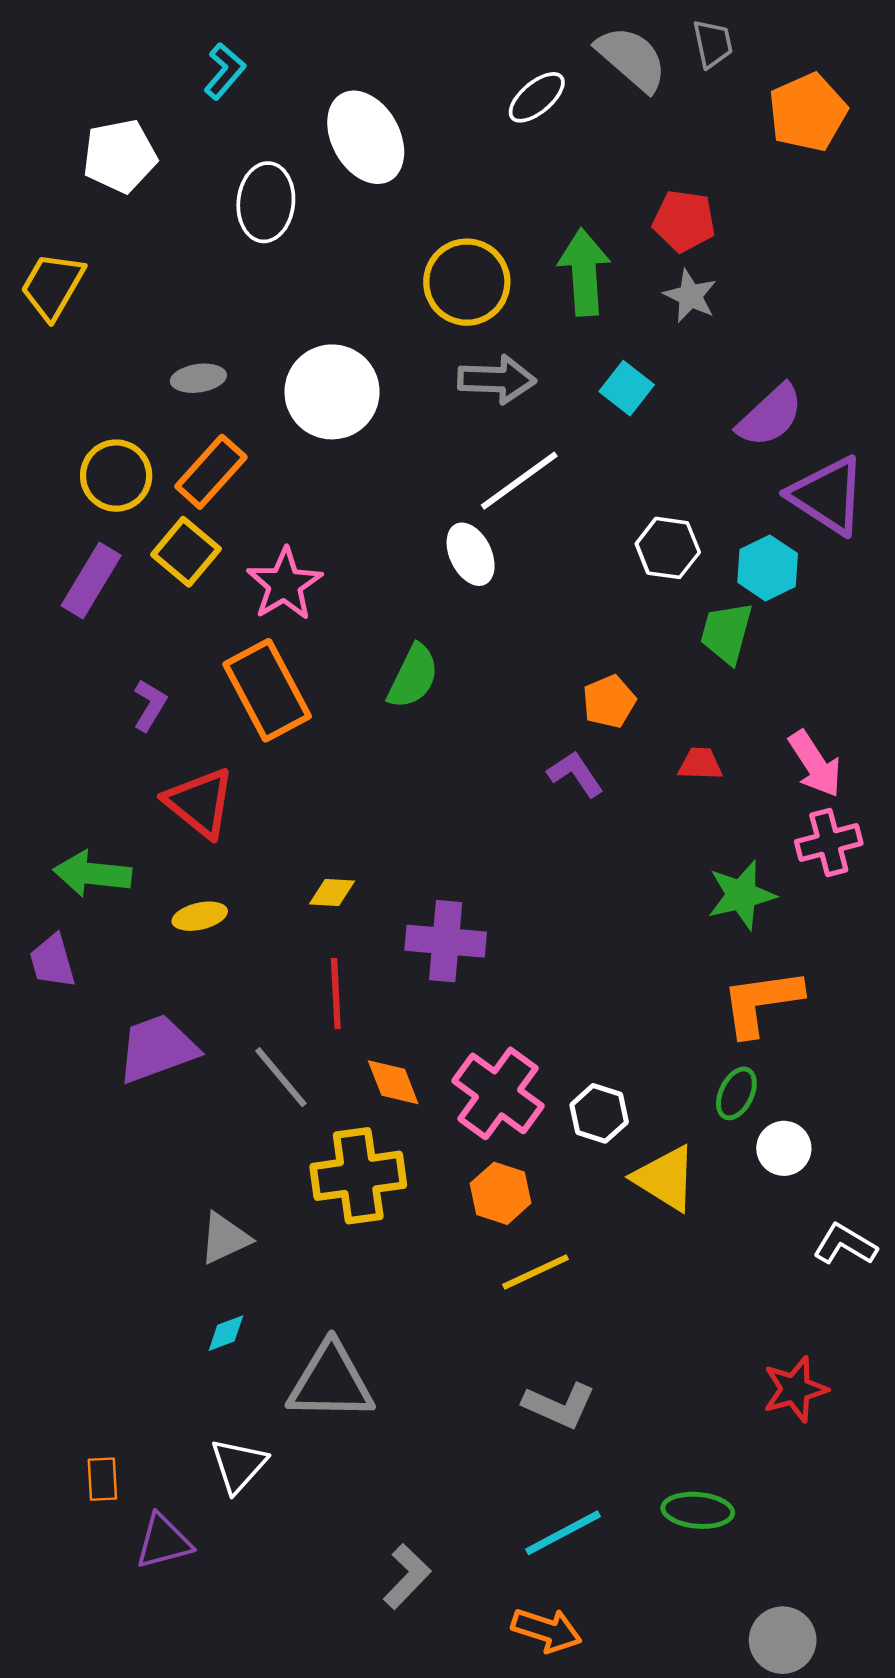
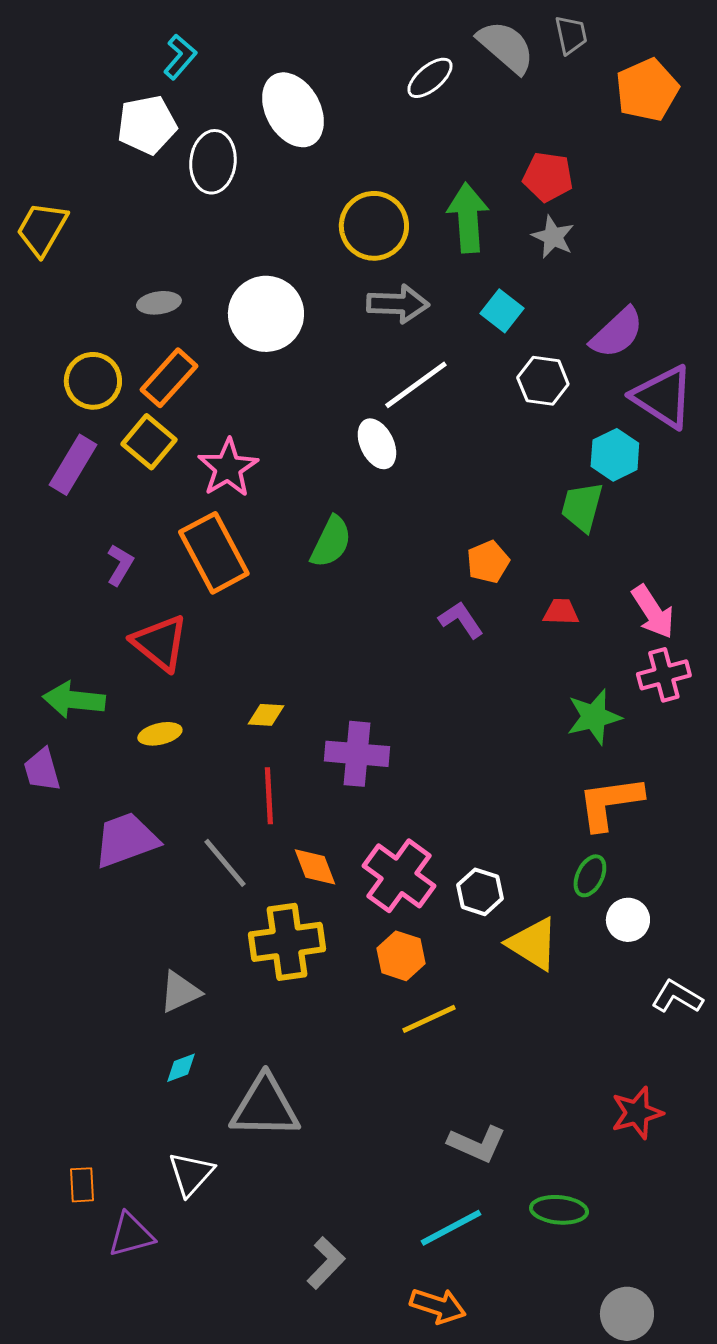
white pentagon: (120, 156) -> (147, 125), moved
white hexagon: (668, 548) -> (543, 381), moved
gray L-shape: (559, 1405) -> (477, 1144), moved

